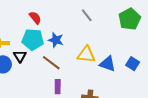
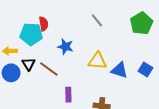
red semicircle: (35, 18) -> (44, 24), turned 32
cyan pentagon: (33, 40) -> (31, 34), moved
brown line: (51, 63) -> (49, 69), moved

